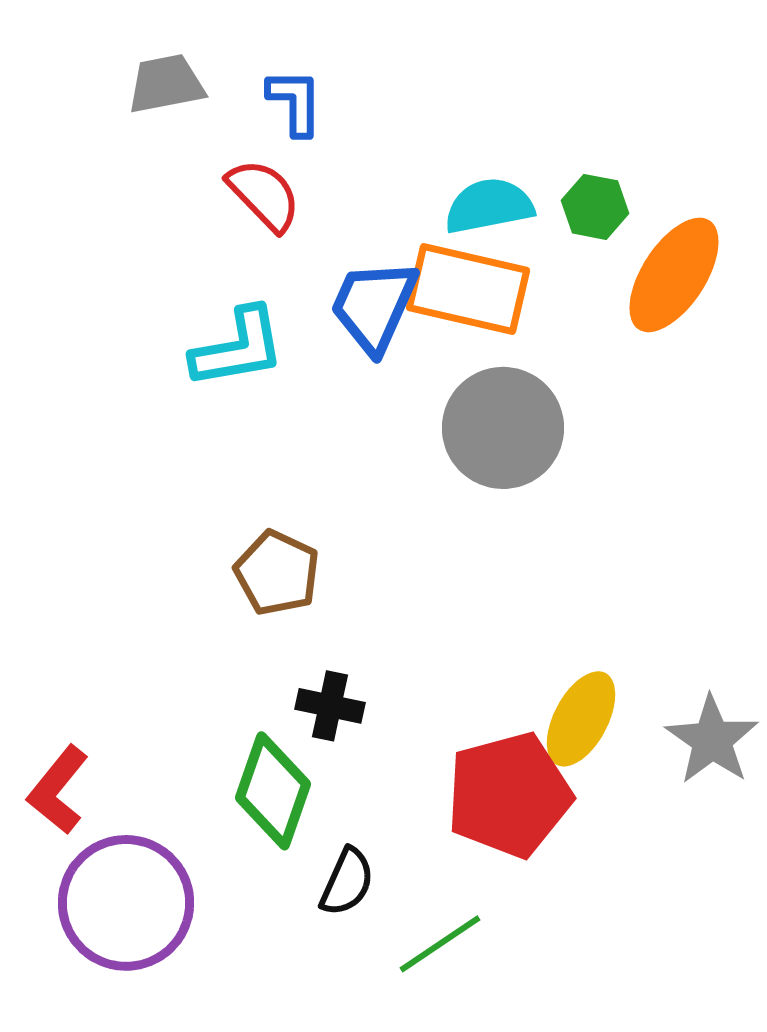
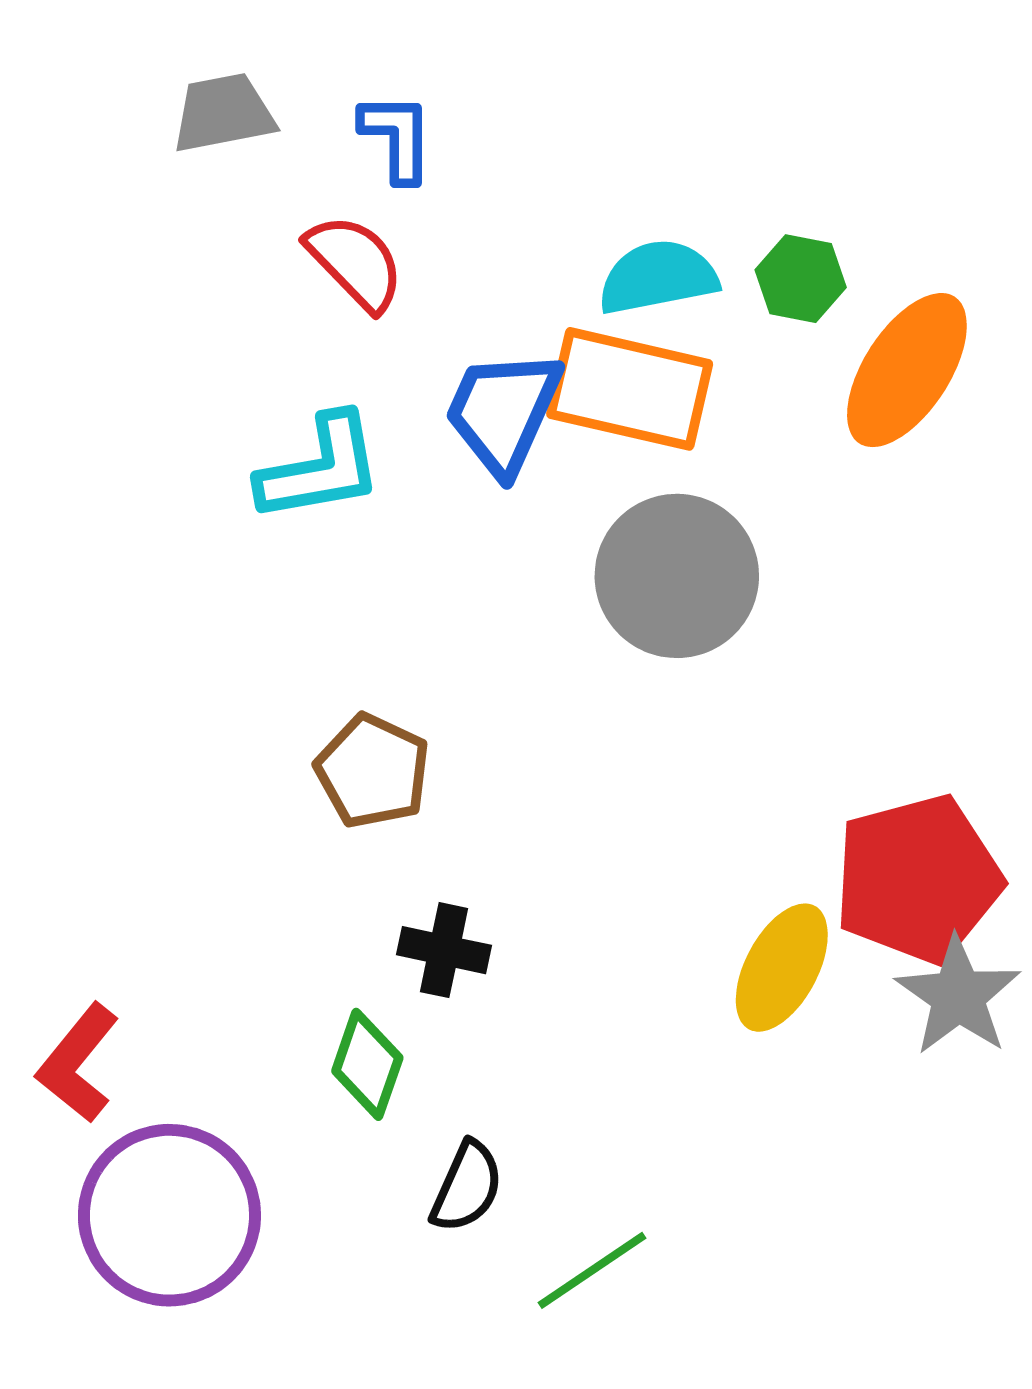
green diamond: (273, 791) -> (367, 1064), size x0.7
red pentagon: (509, 795) -> (918, 879), moved

